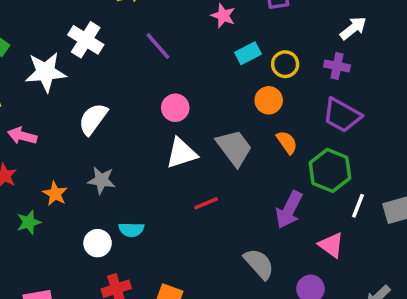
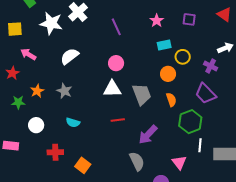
white line: (358, 206) -> (200, 145), turned -32
purple arrow: (289, 210) -> (148, 135), moved
white circle: (98, 243) -> (36, 125), moved

